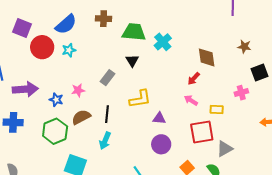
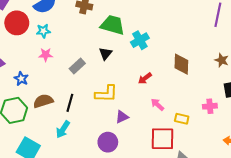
red arrow: (194, 79) -> (145, 78), moved
pink star: (78, 90) -> (46, 55), moved
purple triangle: (159, 118) -> (122, 117), turned -40
purple circle: (161, 144) -> (108, 142), moved

